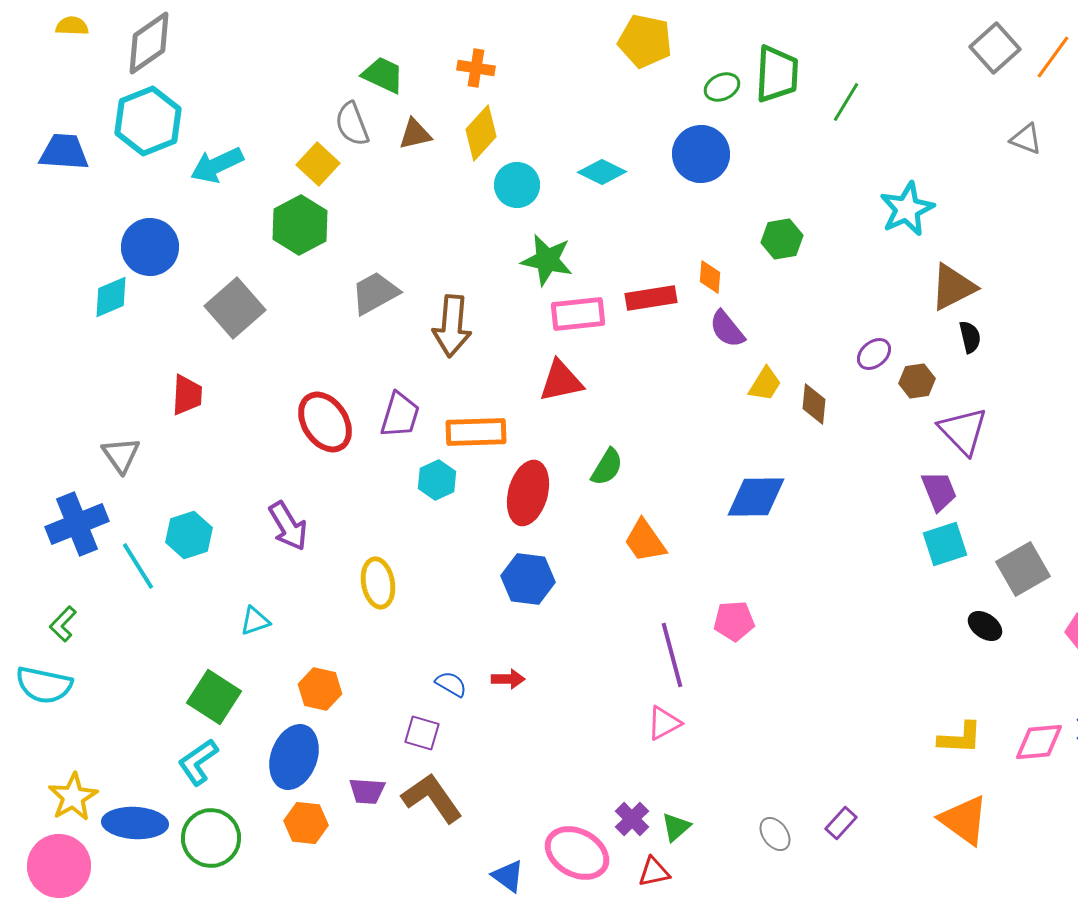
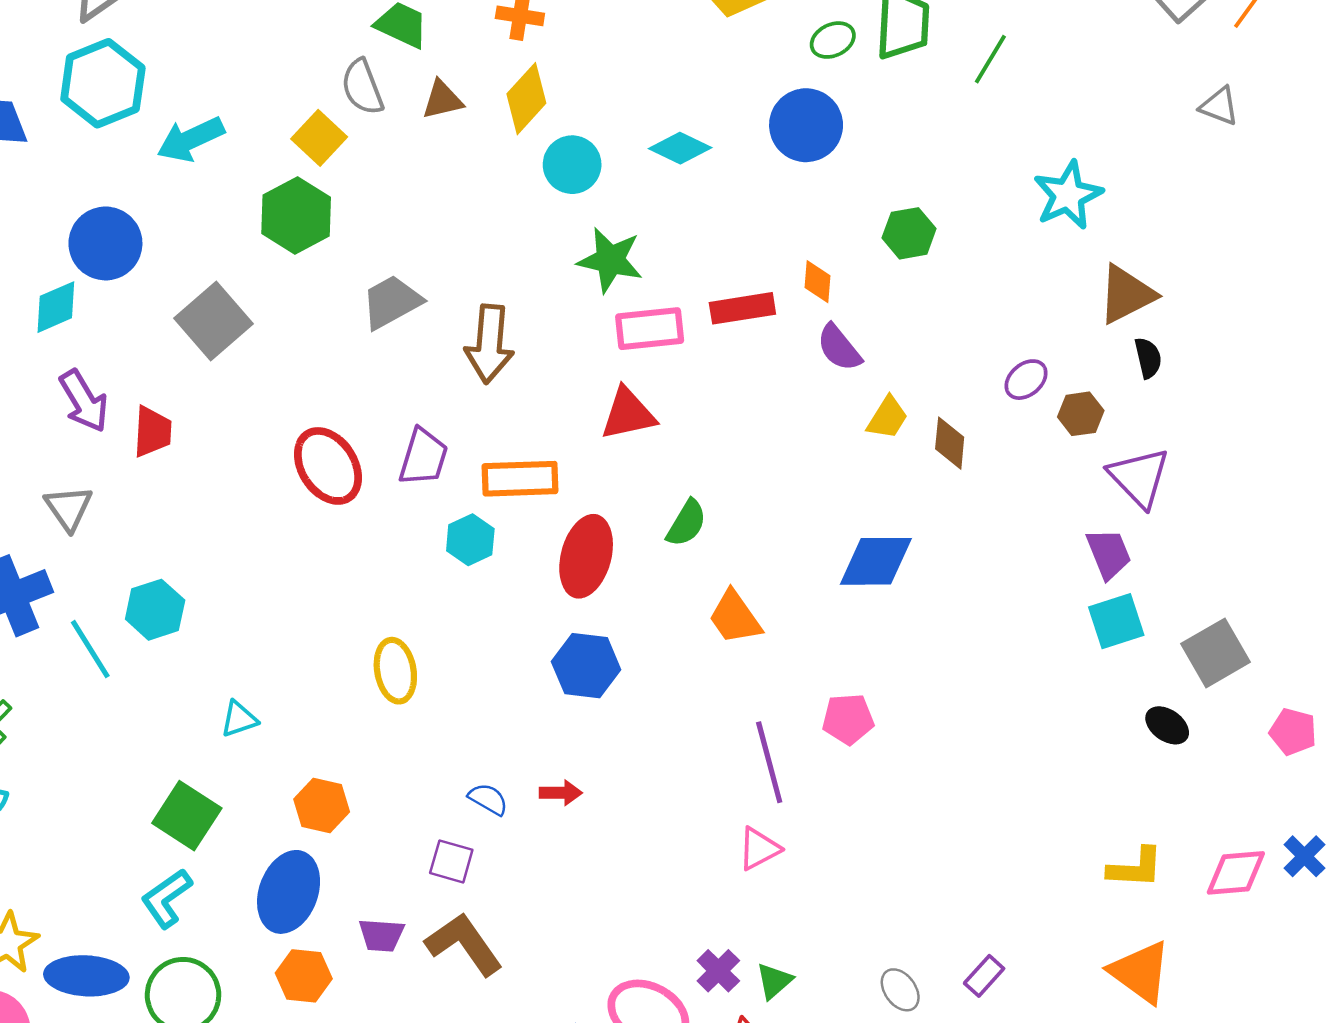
purple arrow: (288, 526) -> (84, 401), moved

